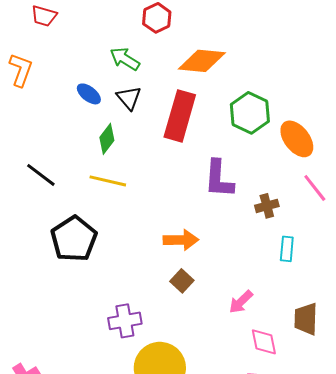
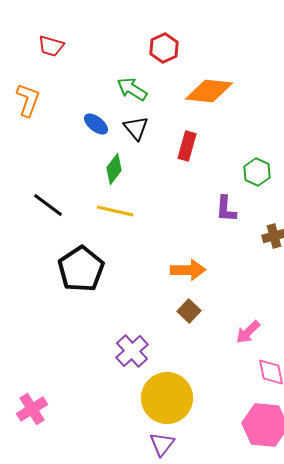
green hexagon: (250, 113) -> (257, 172), moved, size x0.7
red rectangle: (180, 116) -> (187, 146), size x0.6
purple L-shape: (219, 179) -> (226, 209), size x0.7
purple cross: (125, 321) -> (132, 351), turned -32

